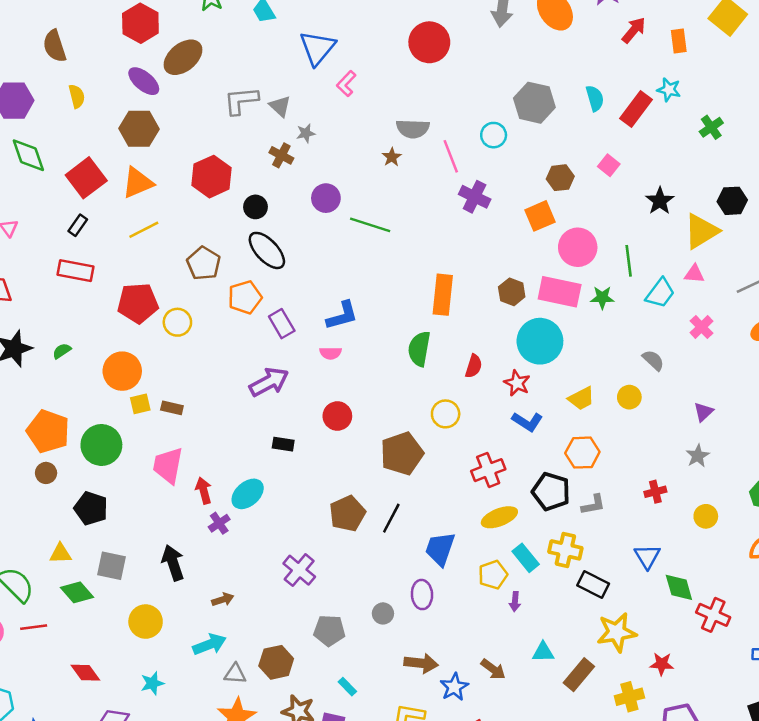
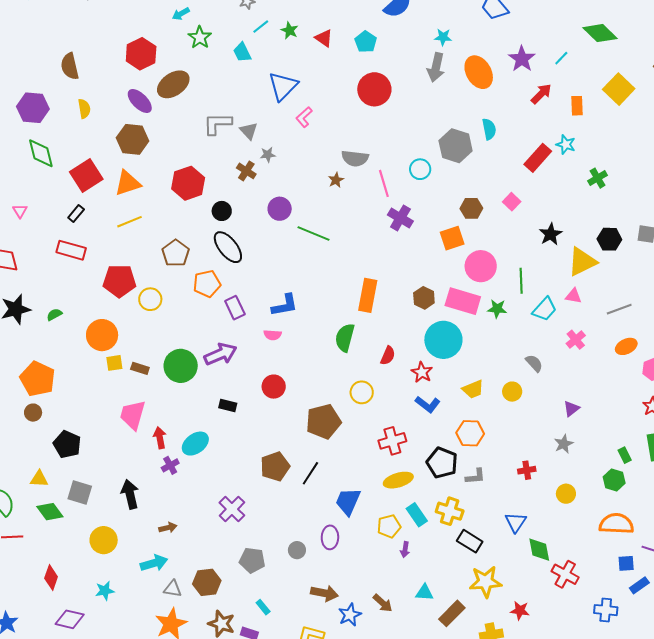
cyan semicircle: (595, 98) -> (489, 129), moved
green circle: (101, 445) -> (181, 366), moved
red diamond: (85, 673) -> (51, 577), turned 50

